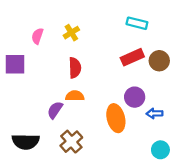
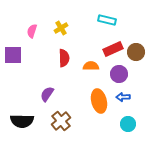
cyan rectangle: (137, 23) -> (107, 20), moved
orange semicircle: (75, 96) -> (91, 66), moved
purple circle: (135, 97) -> (119, 74), moved
blue arrow: (155, 113) -> (123, 97), moved
cyan circle: (160, 150) -> (128, 124), moved

